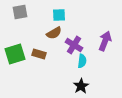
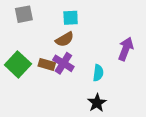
purple cross: (74, 45) -> (63, 63), moved
green square: (15, 54) -> (18, 64), turned -30

